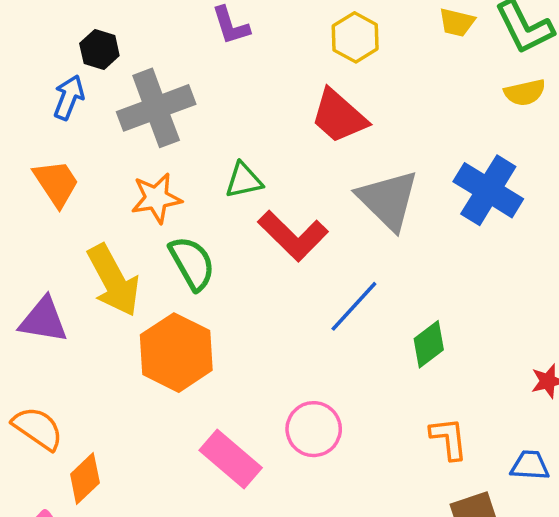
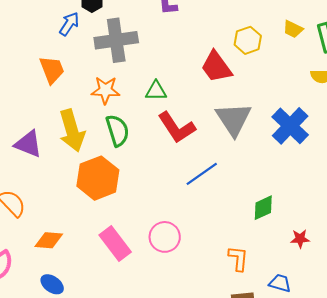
yellow hexagon: (355, 37) -> (248, 40), moved
green diamond: (429, 344) -> (263, 208), moved
orange diamond: (85, 478) -> (49, 240), moved, turned 36

